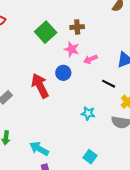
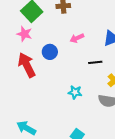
pink star: (72, 49) -> (24, 34), moved
black line: (109, 84) -> (95, 62), turned -32

